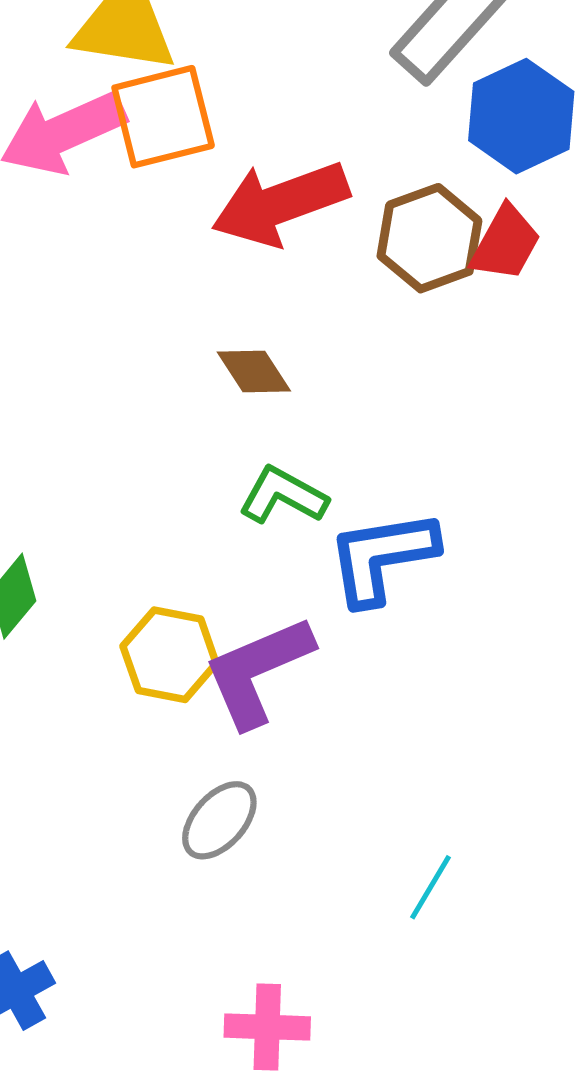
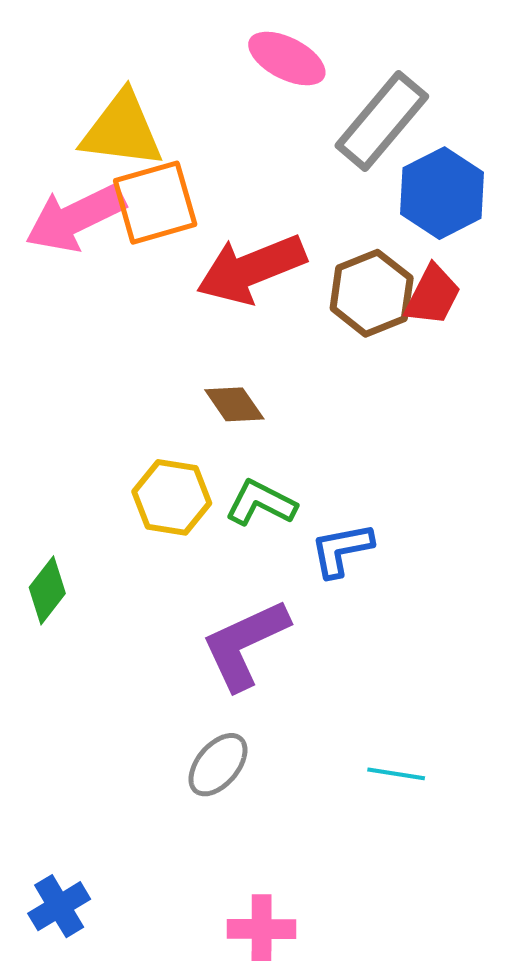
blue L-shape: (382, 557) -> (342, 550), size x0.7
yellow hexagon: (170, 655) -> (172, 497), moved
cyan line: (431, 887) -> (396, 774), moved, turned 70

